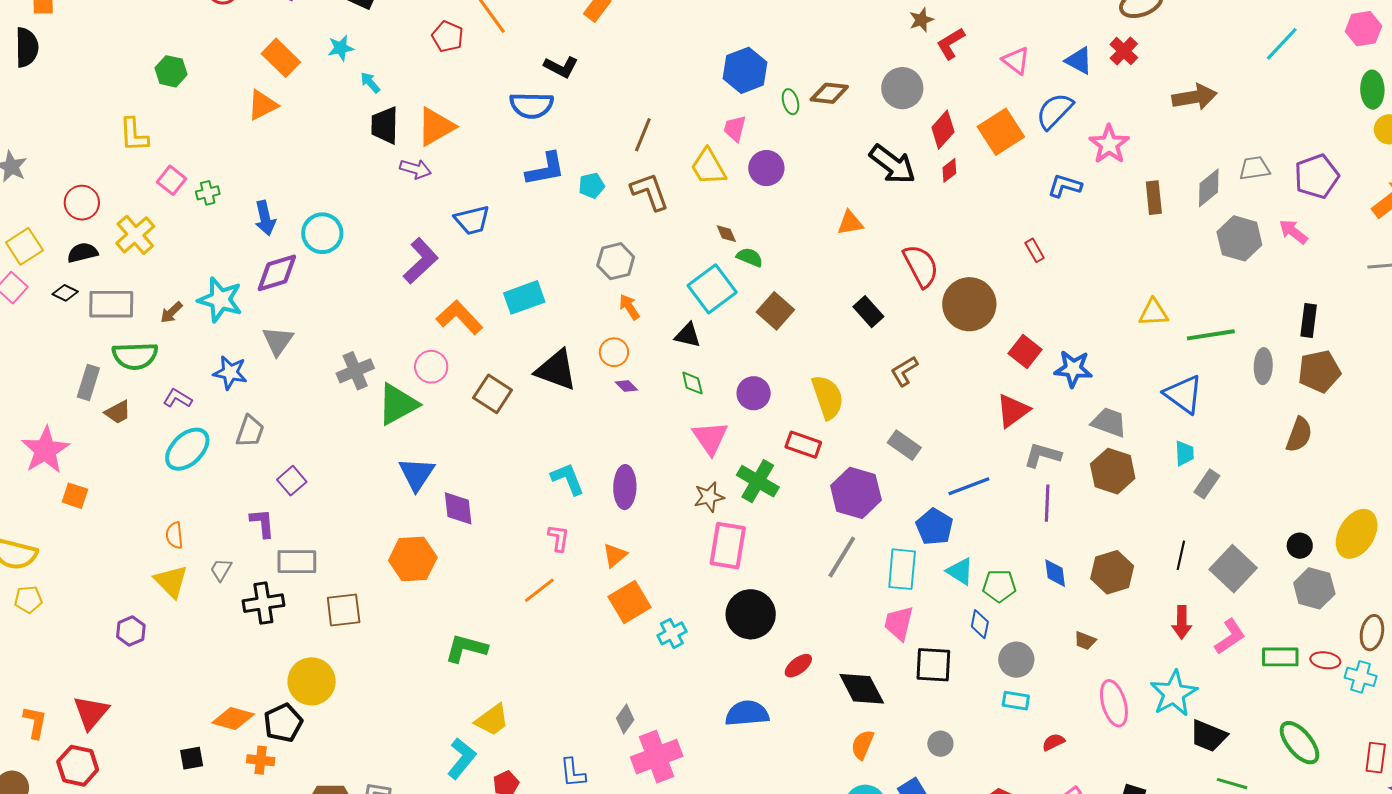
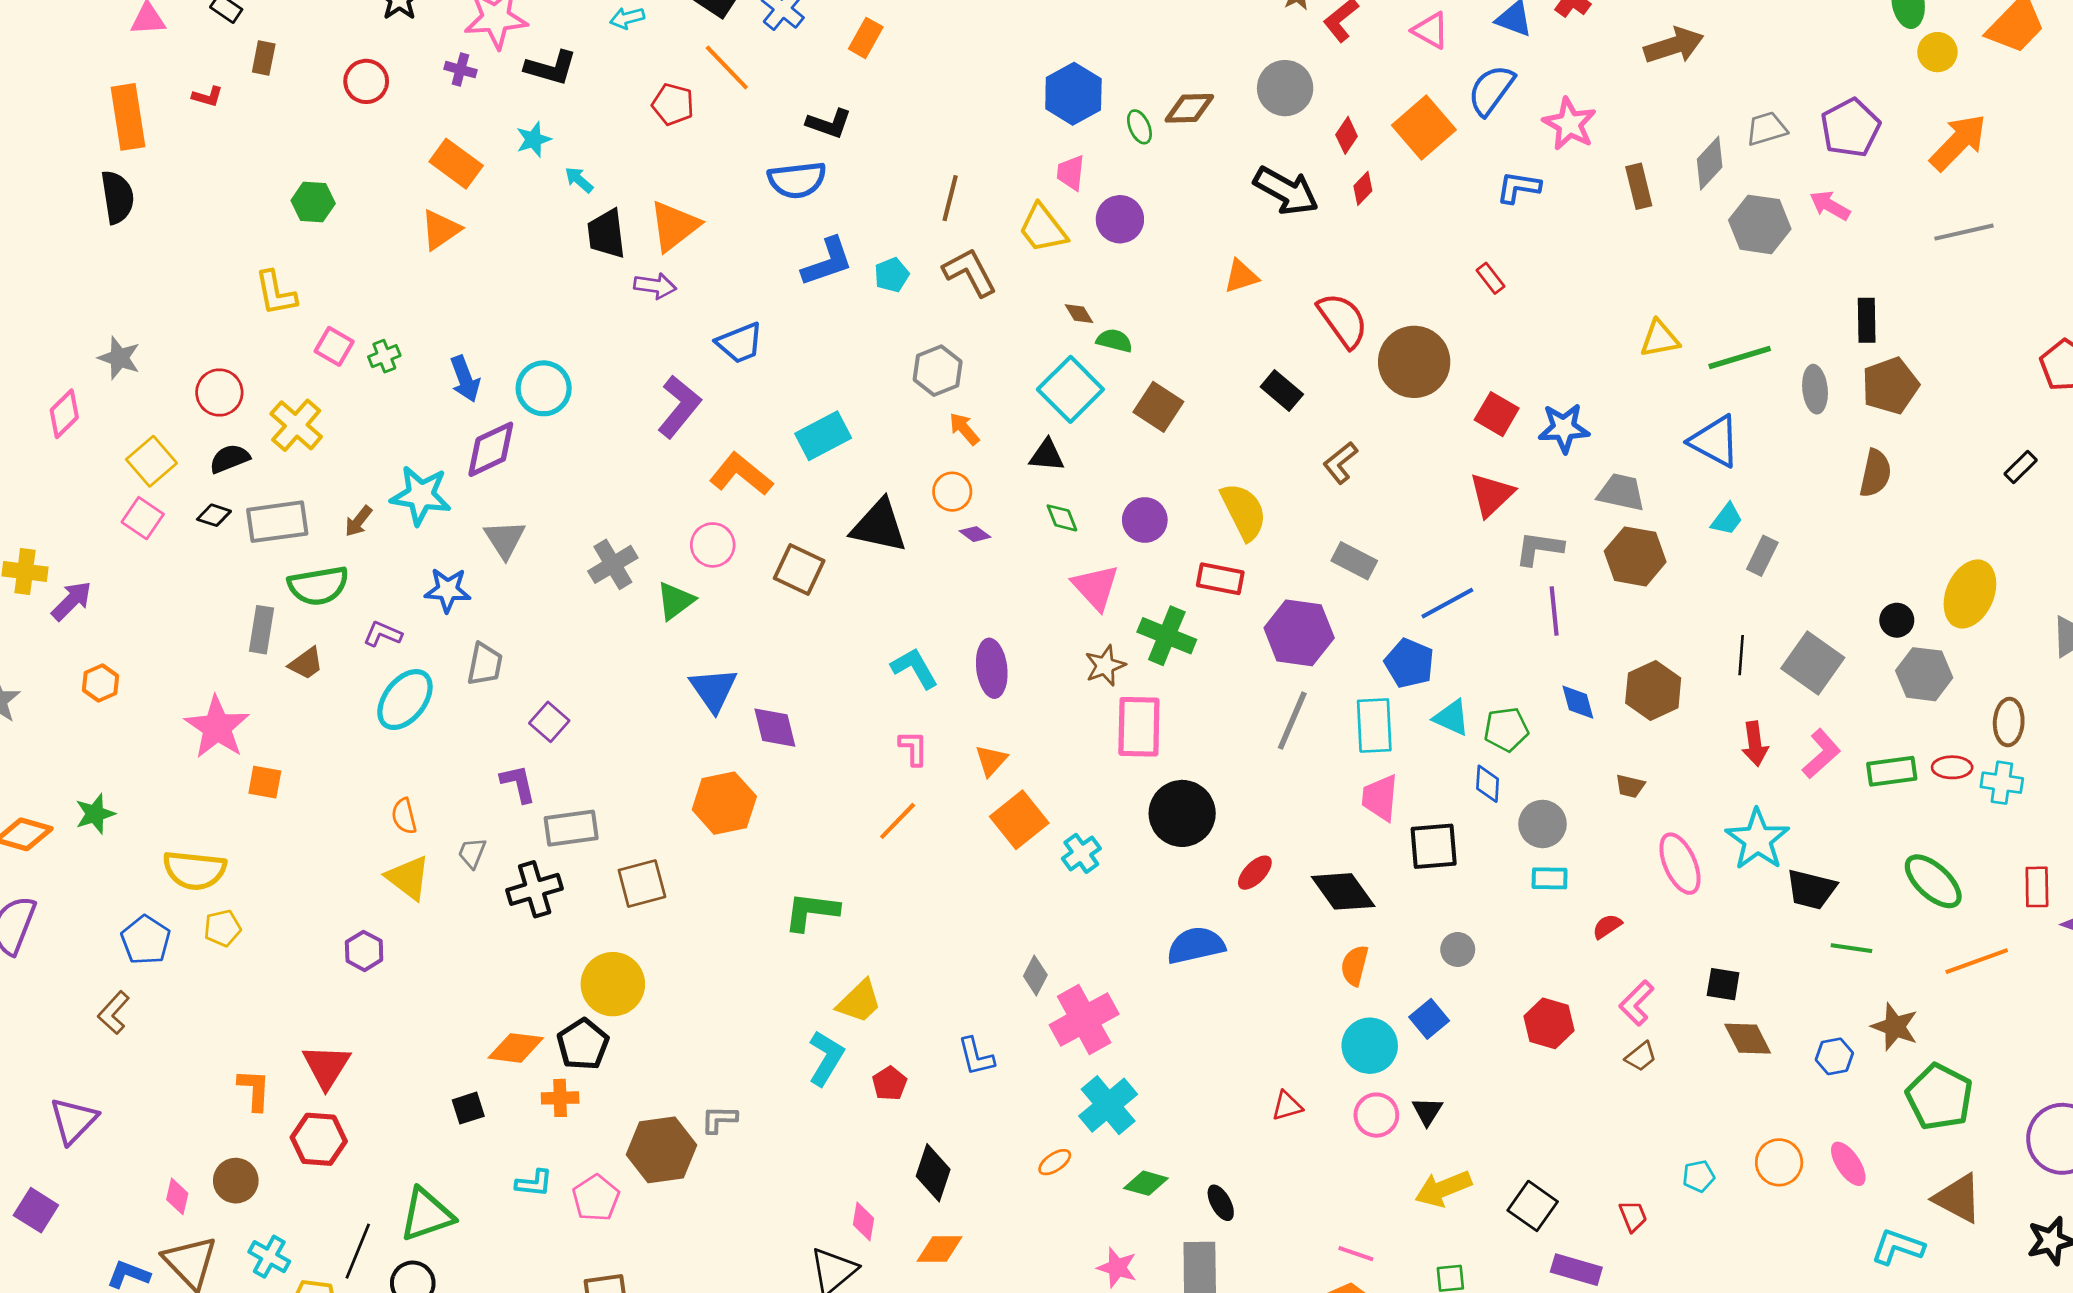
red diamond: (943, 130) -> (1347, 135), size x0.7
green triangle: (398, 404) -> (675, 601), size x0.7
cyan trapezoid: (1184, 453) -> (1727, 519), turned 48

